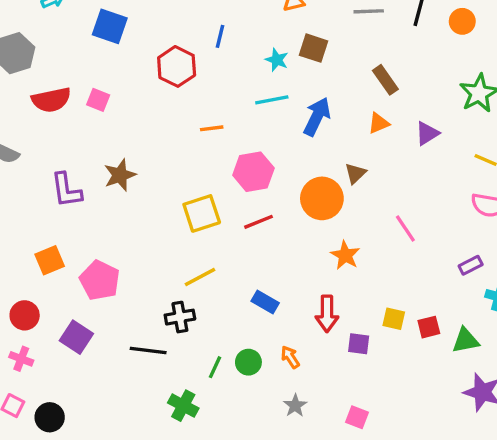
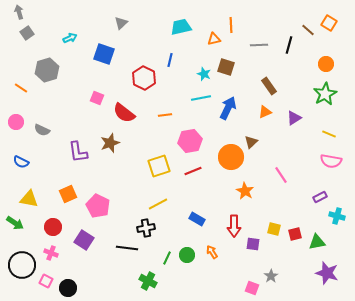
orange circle: (462, 21) -> (326, 64), moved
red semicircle: (51, 100) -> (124, 113), moved, turned 50
gray star: (295, 406) -> (271, 276), moved

